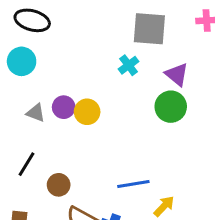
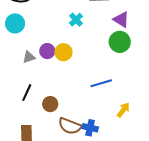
cyan cross: (129, 65) -> (76, 20), moved
gray triangle: (36, 113) -> (29, 57), turned -32
blue line: (133, 184) -> (101, 83), moved

